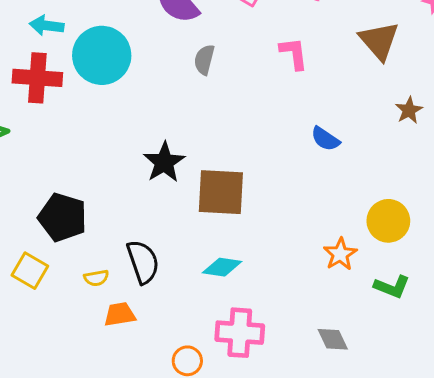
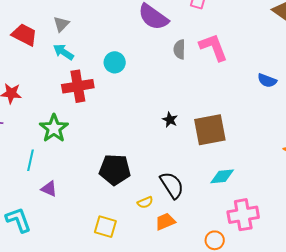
cyan arrow: (47, 26) -> (63, 52), moved, turned 40
pink L-shape: (294, 53) -> (213, 47), moved, size x1.4
cyan circle: (102, 55) -> (115, 62), size x0.6
black star: (164, 162) -> (170, 120), size x0.6
yellow square: (30, 271) -> (105, 227), moved

